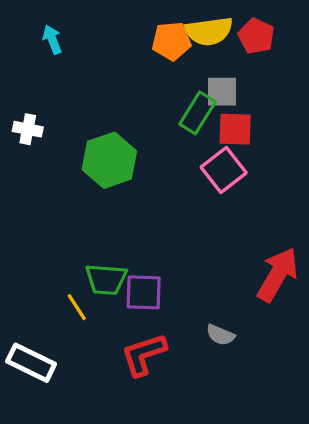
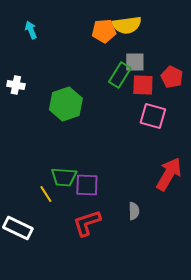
red pentagon: (256, 36) -> (172, 77), moved
pink square: (224, 170) -> (153, 116), moved, turned -36
gray semicircle: (220, 335) -> (134, 211), turned -114

